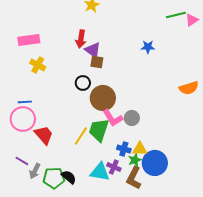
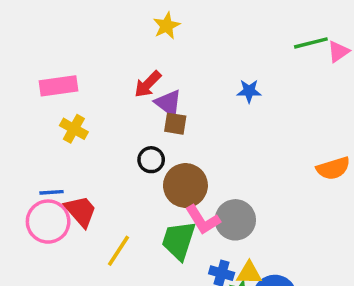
red arrow: (81, 39) -> (148, 84), turned 36
blue star: (148, 47) -> (249, 91), moved
gray circle: (132, 118) -> (235, 220), size x1.5
red trapezoid: (44, 135) -> (81, 211), moved
yellow line: (81, 136) -> (119, 251), moved

